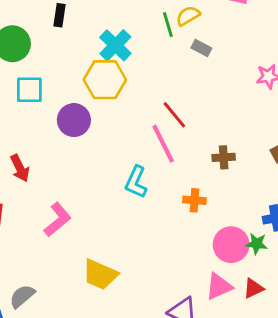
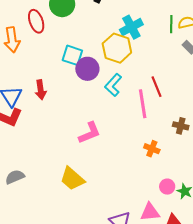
cyan square: (29, 90) -> (72, 55), moved
cyan L-shape: (136, 182) -> (113, 85), moved
pink L-shape: (58, 220) -> (90, 133), moved
pink circle: (231, 245) -> (167, 187), size x0.6

